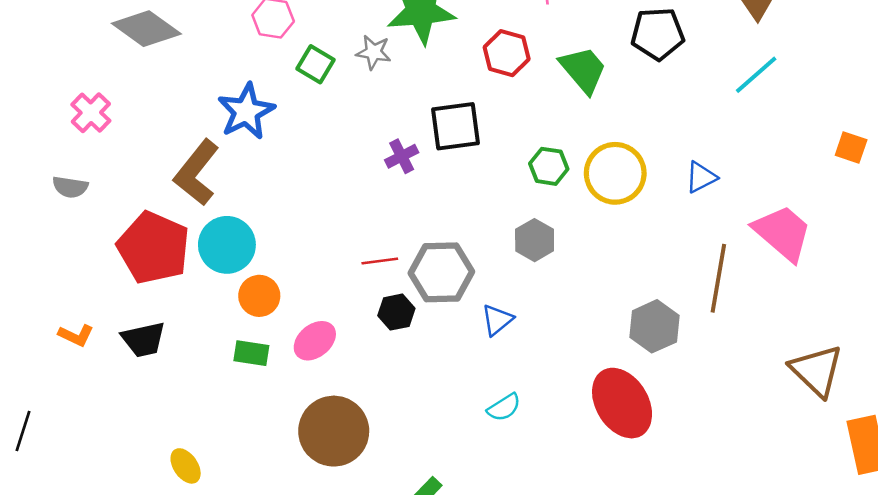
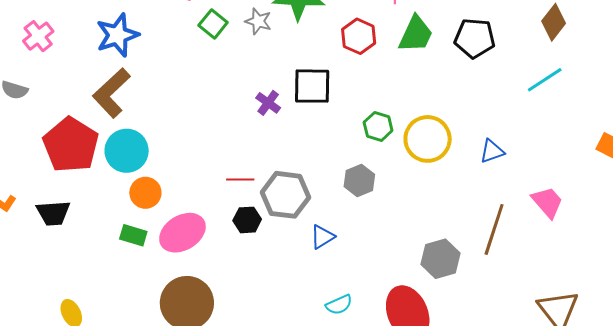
green trapezoid: (583, 70) -> (416, 34), moved, turned 57
blue star: (246, 111) -> (117, 35), moved
purple cross: (402, 156) -> (268, 103), turned -35
pink trapezoid: (783, 233) -> (547, 202), size x0.7
pink ellipse: (315, 341) -> (182, 233), size x1.4
cyan semicircle: (504, 407) -> (339, 305), moved

